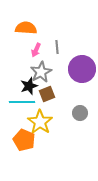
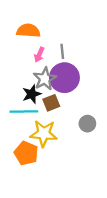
purple circle: (82, 69) -> (64, 78), moved
yellow star: (40, 122) -> (44, 133), turned -30

